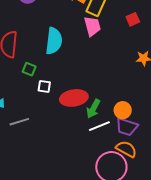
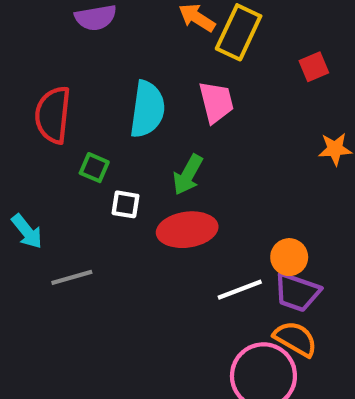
pink trapezoid: (92, 26) -> (216, 102), moved
green arrow: (93, 109) -> (188, 175), moved

